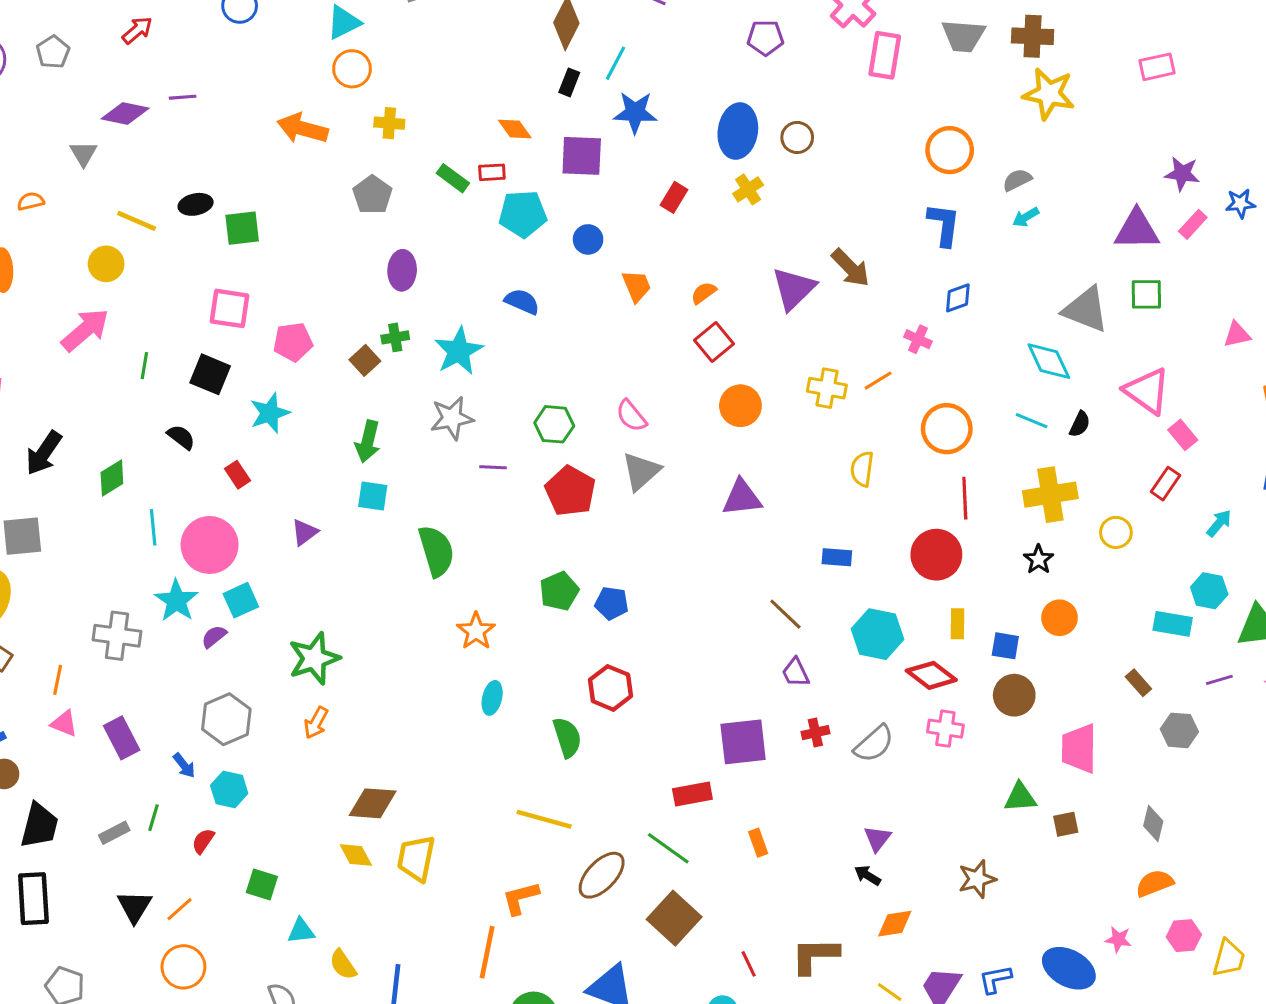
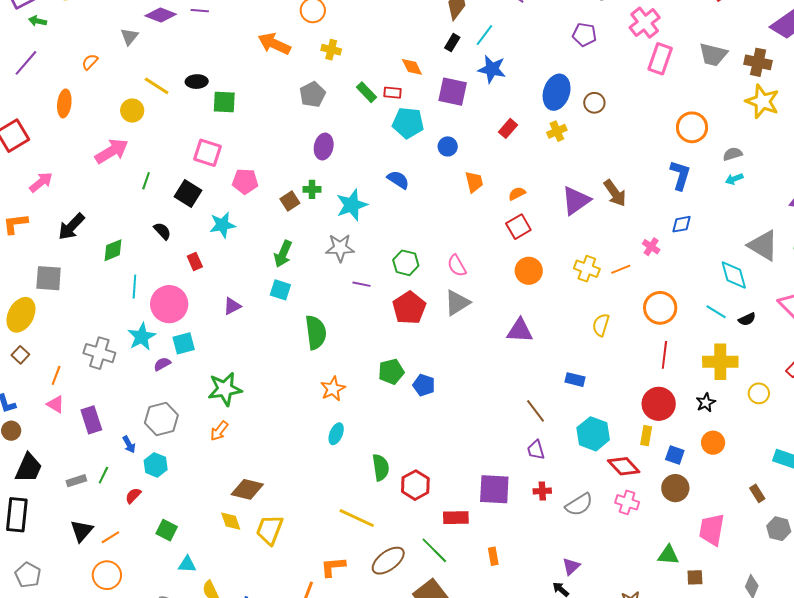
orange semicircle: (31, 201) -> (90, 62), turned -42
black semicircle: (1080, 424) -> (747, 319), turned 30
red circle: (936, 555) -> (659, 404), moved
red hexagon: (610, 688) -> (415, 485), moved

